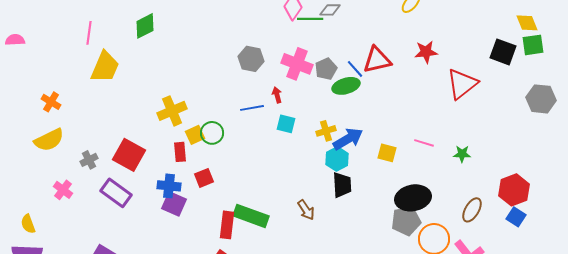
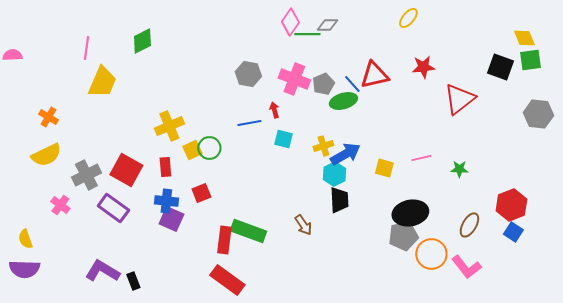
pink line: (424, 143) -> (421, 158), turned -30
red rectangle: (180, 152) -> (165, 167), moved
gray cross: (89, 160) -> (86, 175), size x1.6

